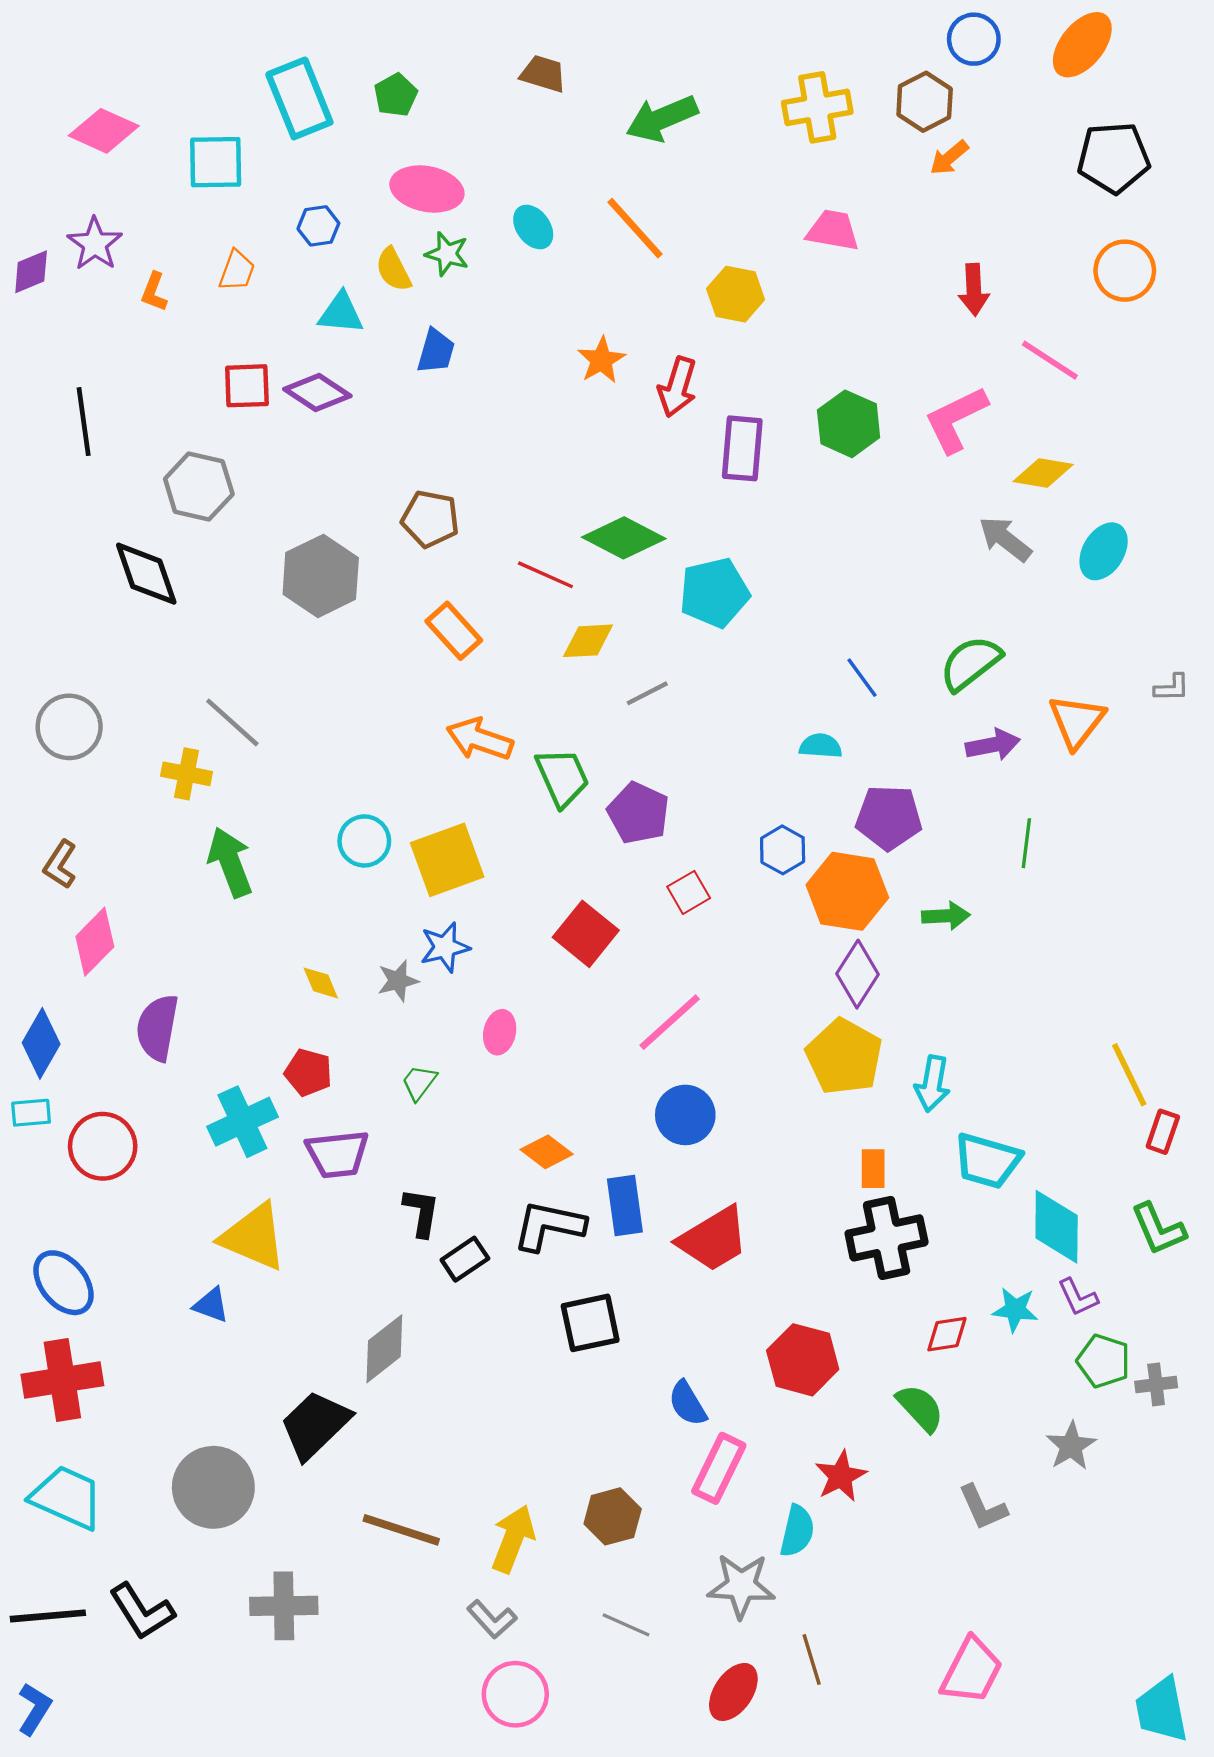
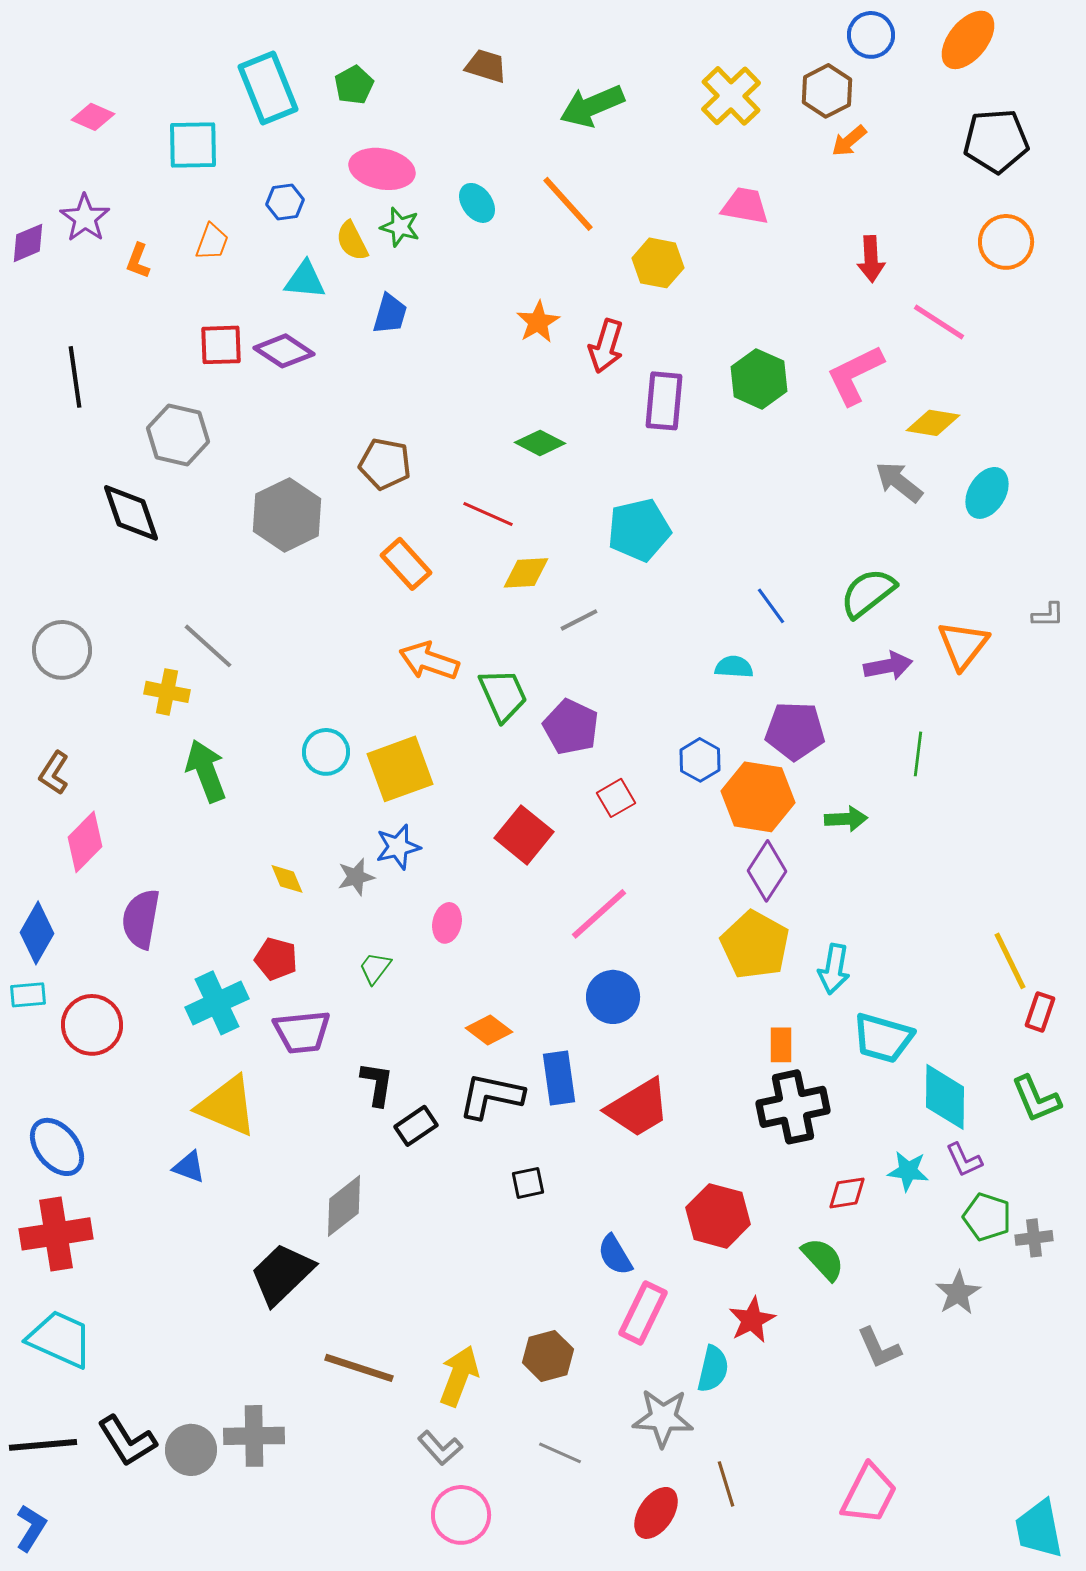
yellow cross: (817, 107) -> (731, 96), turned -34
pink diamond: (104, 131) -> (93, 117), size x0.7
green diamond: (624, 538) -> (540, 443), moved, size x0.7
black square: (590, 1323) -> (528, 1183), size x0.6
gray circle: (213, 1487) -> (191, 1450), moved, size x0.7

